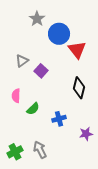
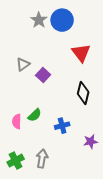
blue circle: (59, 34) -> (62, 20), moved
pink semicircle: (16, 96) -> (17, 121), moved
gray arrow: (40, 150) -> (42, 158), turned 36

